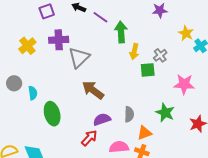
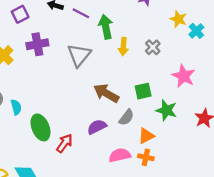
gray triangle: (79, 58) -> (79, 55), moved
green square: (148, 70) -> (143, 91), moved
pink star: (184, 84) -> (184, 76), turned 30
brown arrow: (93, 90) -> (106, 93), moved
gray semicircle: (129, 114) -> (126, 117), turned 42
red arrow: (89, 138) -> (65, 143), moved

